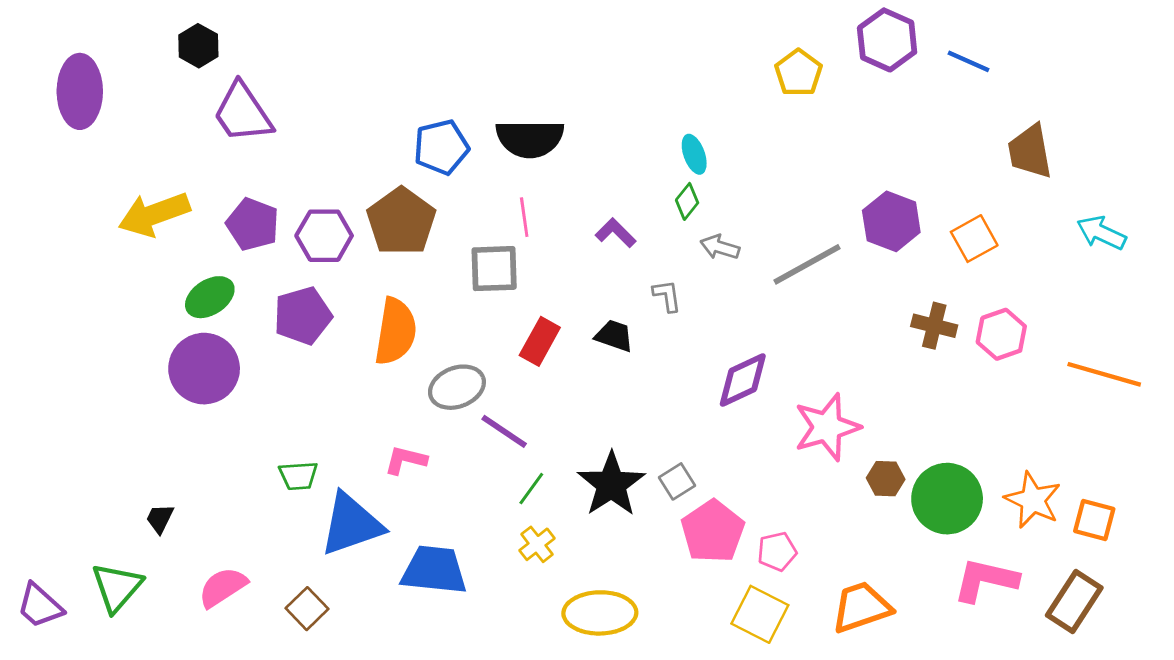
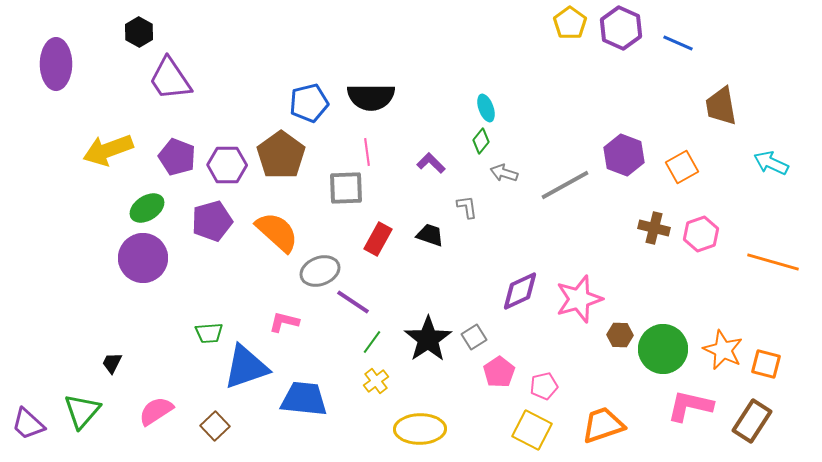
yellow pentagon: (798, 73) -> (570, 23), moved
orange semicircle: (396, 331) -> (277, 232), turned -57
purple diamond: (743, 380) -> (520, 291), moved
pink pentagon: (713, 531) -> (499, 372), size x0.7

